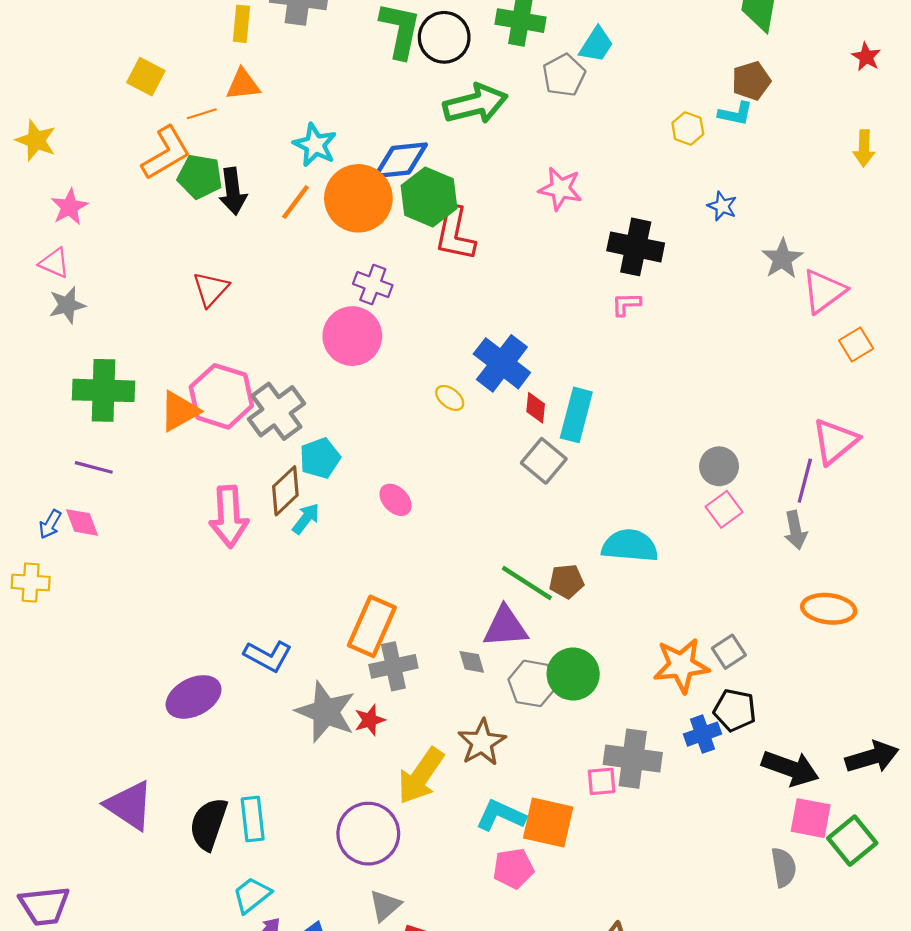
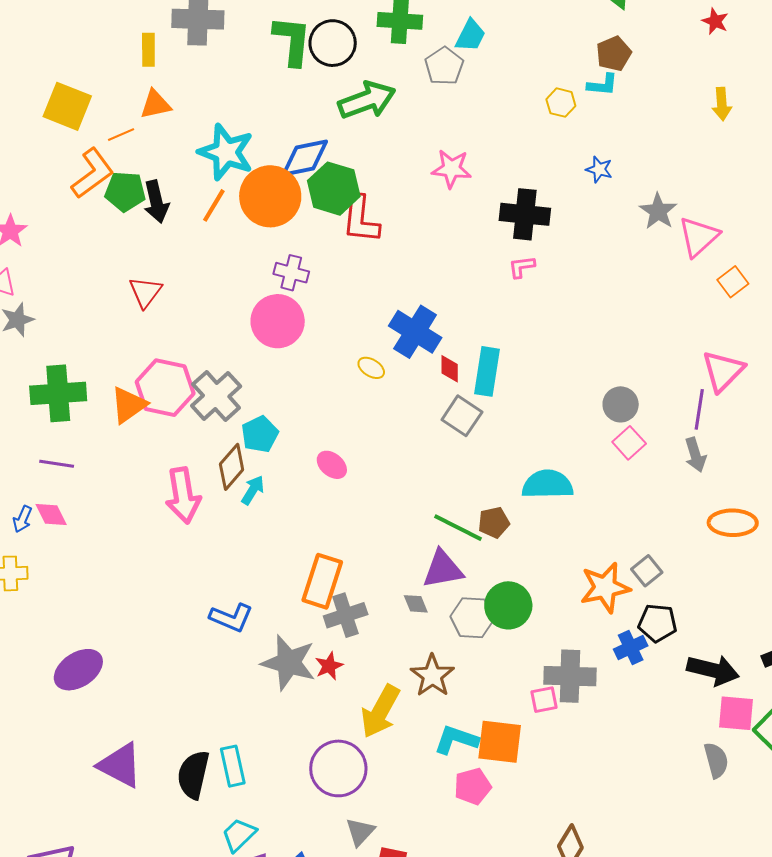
yellow square: (146, 77) -> (67, 106), size x1.4
cyan star: (315, 145) -> (226, 152), size x1.4
purple ellipse: (194, 697) -> (78, 670), moved

